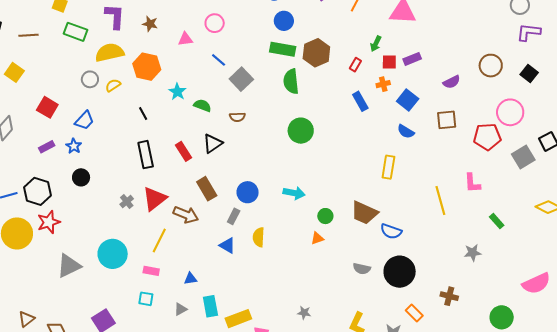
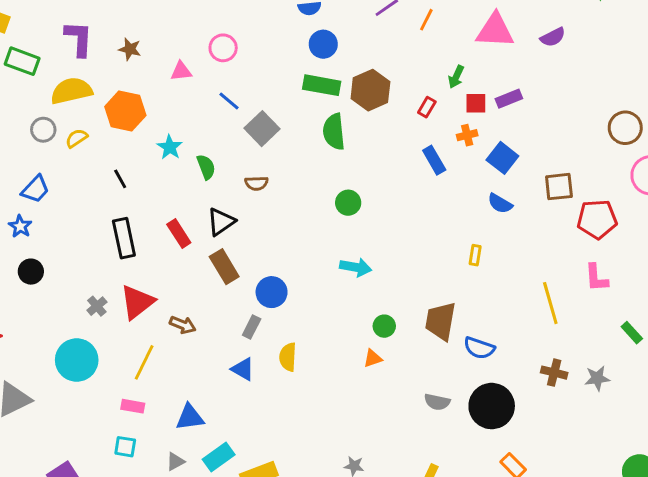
brown circle: (491, 66) -> (625, 128), moved
purple semicircle: (452, 82) -> (553, 37), moved
green semicircle: (202, 105) -> (206, 167), turned 48
green circle: (301, 131) -> (348, 203), size x0.7
red pentagon: (487, 137) -> (597, 219), moved
yellow rectangle: (388, 167) -> (475, 255), size x0.6
brown rectangle: (207, 189) -> (224, 267), moved
cyan arrow: (294, 193) -> (356, 267), moved
brown trapezoid: (364, 213) -> (440, 321), turned 76
brown arrow: (186, 215) -> (183, 325), size x0.7
cyan circle: (113, 254) -> (77, 360), moved
blue triangle: (191, 279) -> (190, 417), size x1.5
brown cross: (449, 296) -> (554, 373), moved
cyan rectangle: (210, 306) -> (219, 457), turned 65

